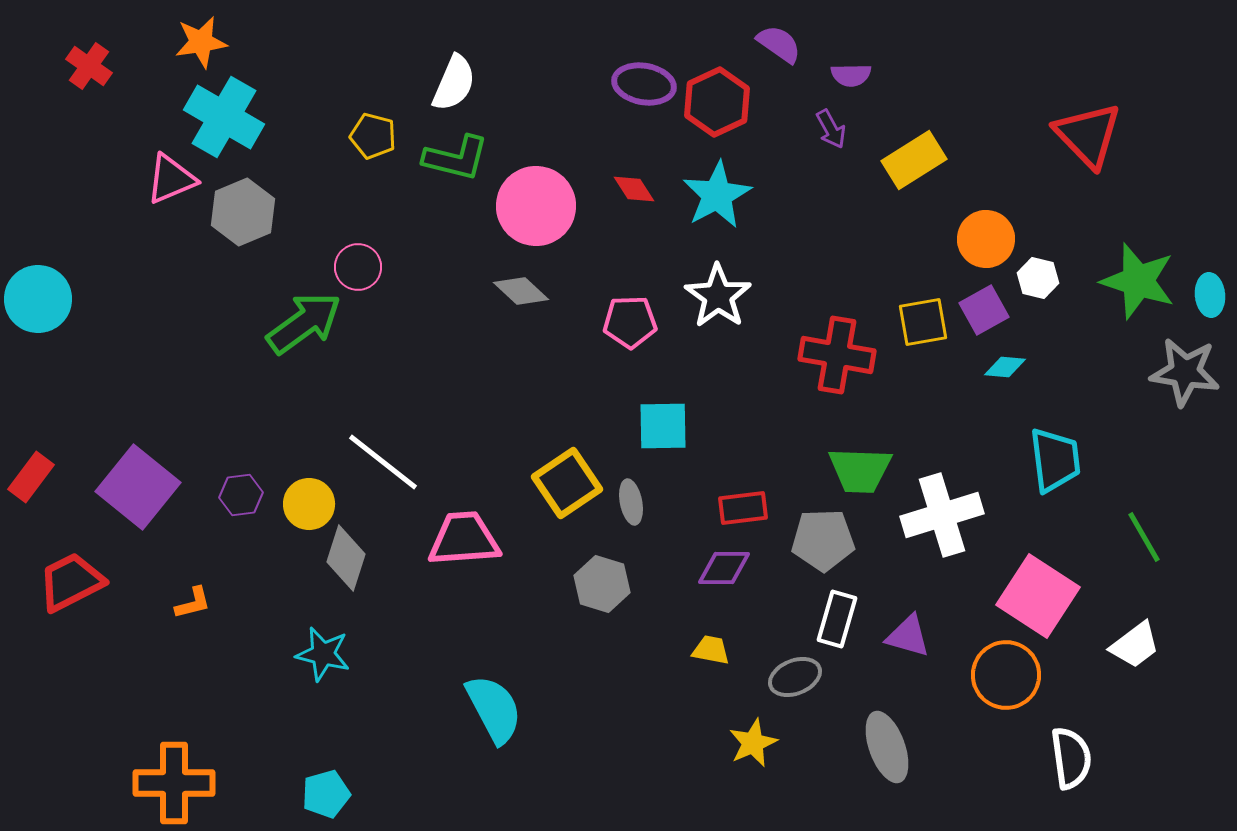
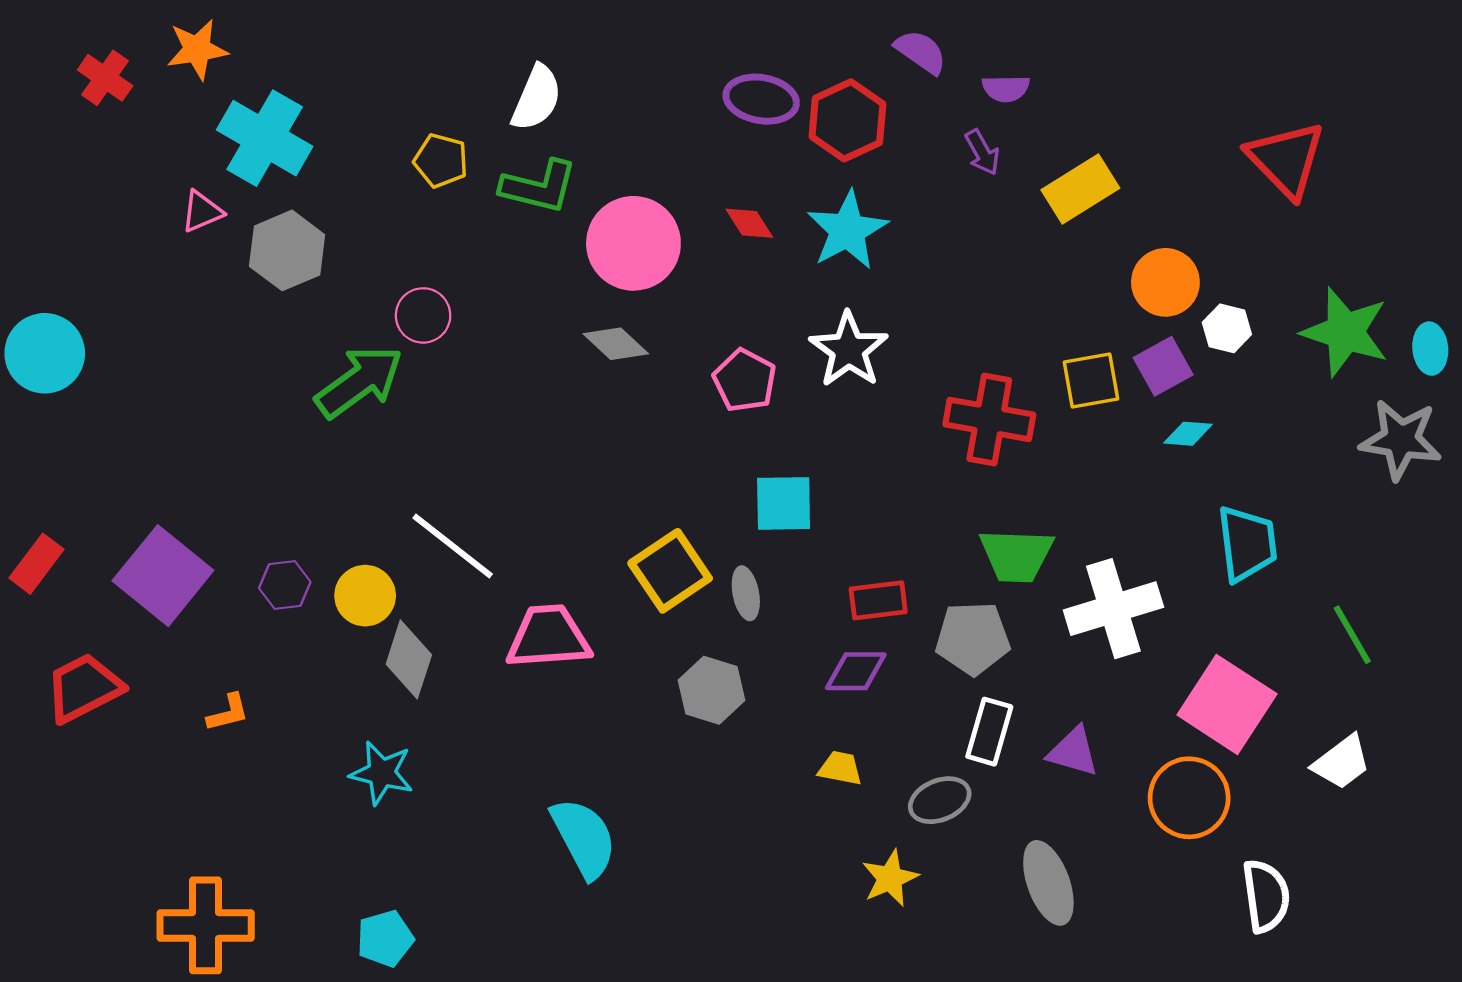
orange star: (201, 42) -> (197, 49), moved
pink triangle: (171, 179) -> (202, 211), size x0.7
pink pentagon: (630, 322) -> (745, 380), turned 30

